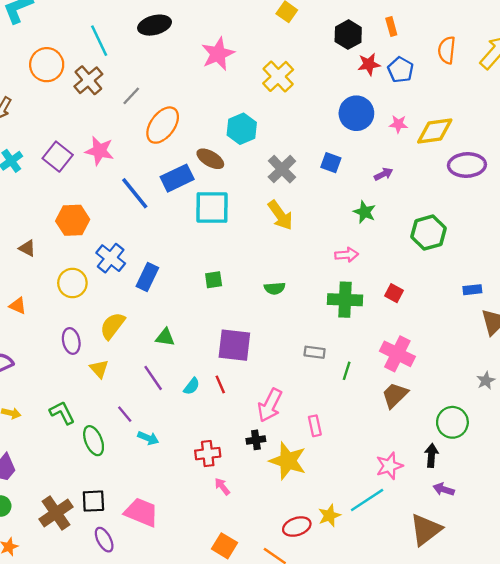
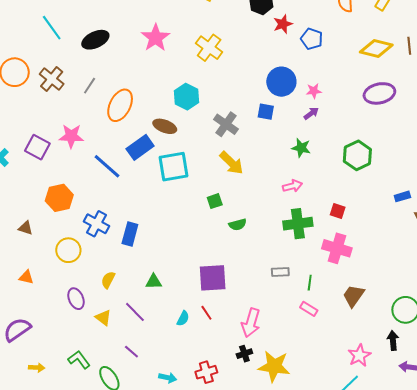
black ellipse: (155, 25) -> (95, 40), moved
cyan line: (99, 41) -> (52, 28), moved
blue pentagon: (401, 70) -> (312, 39), moved
blue circle: (356, 113) -> (281, 82), moved
pink star: (398, 124) -> (314, 91), moved
yellow diamond: (435, 131) -> (376, 48), moved, turned 32
green square: (214, 280) -> (215, 201), moved
yellow semicircle: (112, 326) -> (108, 280), size x0.7
pink cross: (397, 354) -> (337, 248), moved
purple line: (153, 378) -> (135, 312), moved
pink rectangle: (315, 426) -> (309, 309), moved, turned -36
cyan arrow: (148, 438) -> (168, 378), moved

